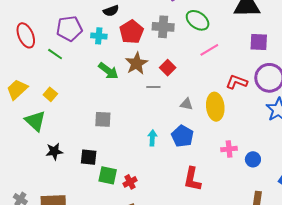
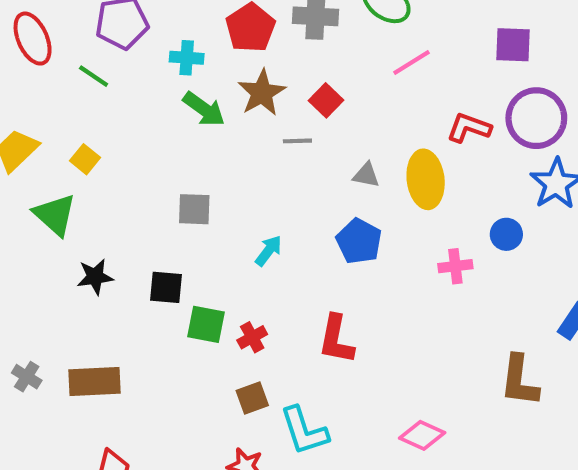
cyan cross: (99, 36) -> (187, 58), moved
cyan arrow: (152, 138) -> (268, 251), moved, turned 35
blue circle: (253, 159) -> (506, 234), moved
red L-shape: (192, 179) -> (336, 339), moved

